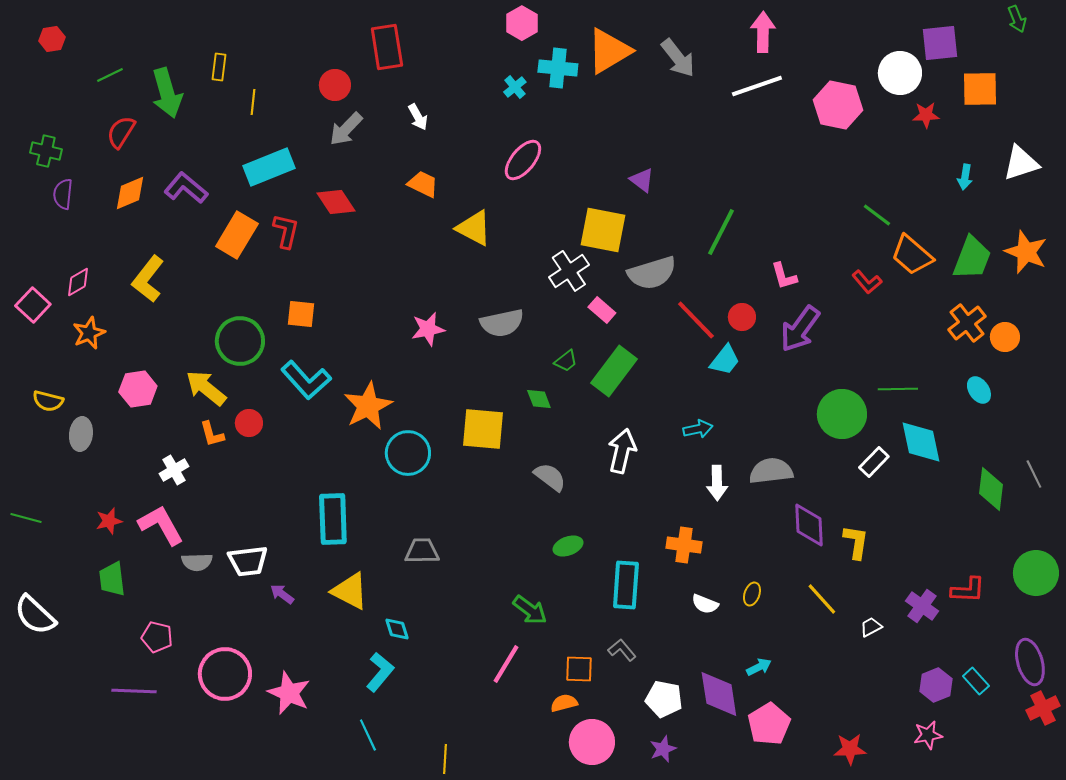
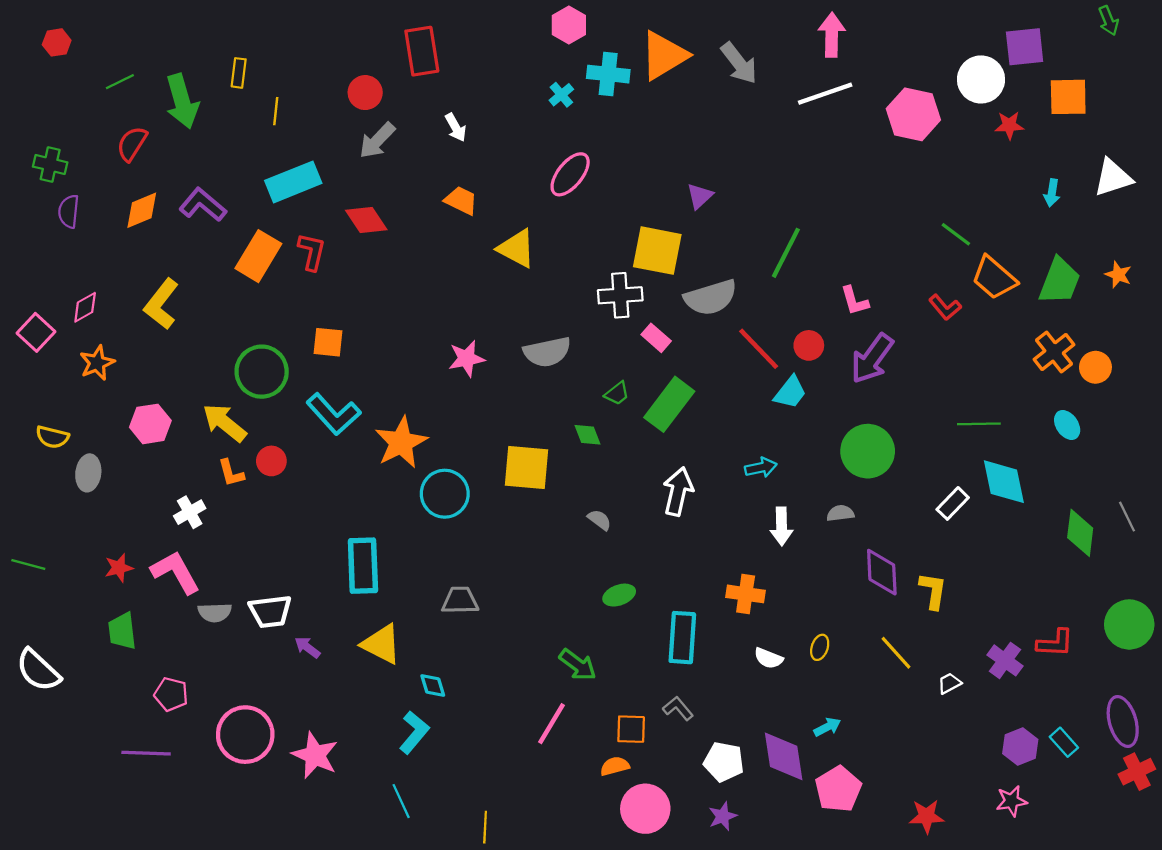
purple triangle: (642, 180) -> (700, 196), turned 40
orange star: (1026, 252) -> (1118, 275), size x0.6
white cross: (569, 271) -> (620, 295), turned 30
green circle: (842, 414) -> (868, 451), moved
gray semicircle: (771, 471) -> (840, 513), size x0.6
gray semicircle: (550, 477) -> (599, 520), size x0.7

